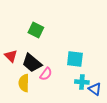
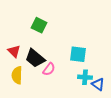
yellow semicircle: (24, 83) -> (17, 75), moved

